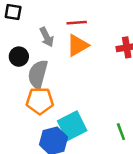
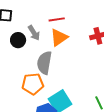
black circle: (19, 57) -> (18, 40), moved
gray semicircle: (38, 74) -> (44, 63), moved

